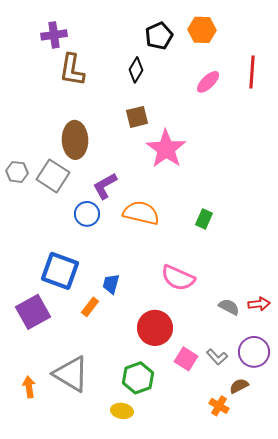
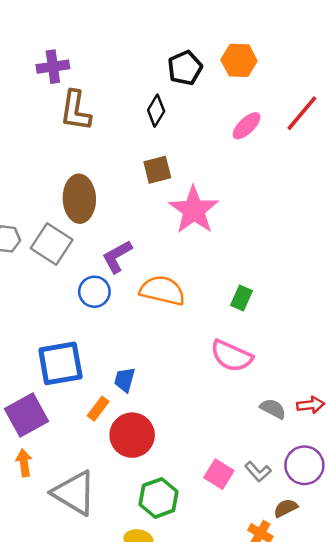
red line: (252, 72) -> (302, 113), turned 36
blue square: (60, 271) -> (60, 363), turned -30
pink semicircle: (178, 278) -> (231, 356), moved
red circle: (155, 328) -> (132, 435), moved
orange arrow: (29, 387) -> (24, 463), moved

